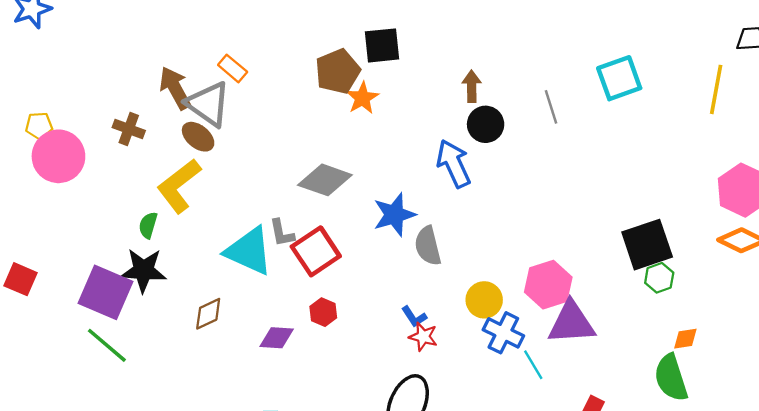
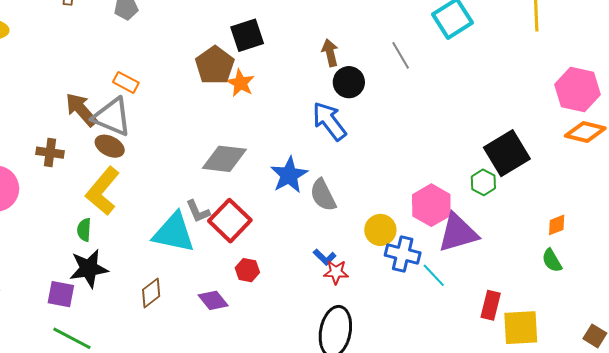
green hexagon: (659, 278) -> (483, 182), moved
purple square: (105, 292) -> (61, 294), size x0.6
purple diamond: (277, 338) -> (213, 300), turned 60
green semicircle: (671, 378) -> (552, 261), size x0.6

